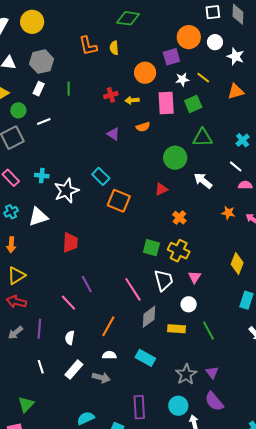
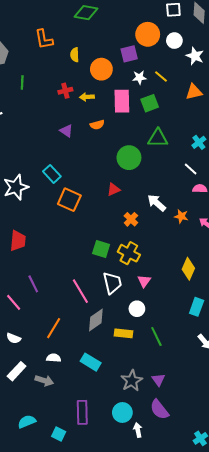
yellow semicircle: (114, 48) -> (75, 55), moved
white arrow: (203, 181) -> (157, 203), moved
white semicircle: (70, 338) -> (14, 338), turned -80

